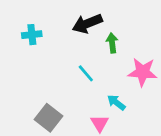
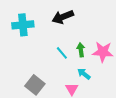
cyan cross: (32, 35) -> (23, 25), size x1.5
green arrow: (112, 43) -> (81, 50), moved

